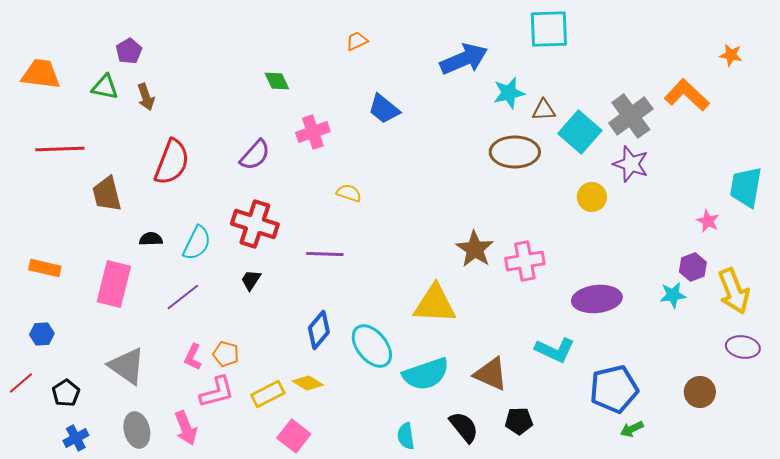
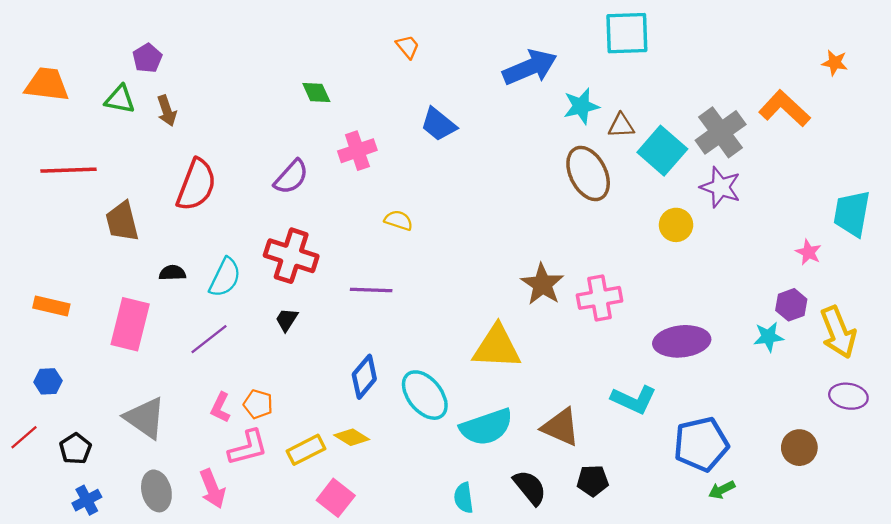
orange trapezoid: (357, 41) -> (408, 47), turned 75
brown ellipse: (515, 152) -> (588, 174), turned 63

